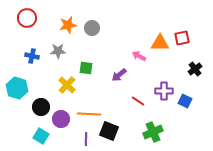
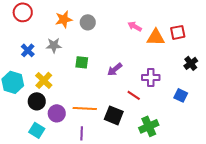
blue cross: (32, 56) -> (28, 50), turned 32
pink arrow: (139, 56) -> (135, 26), moved
yellow cross: (67, 85) -> (44, 80), moved
purple cross: (164, 91) -> (151, 77), moved
black square: (109, 131) -> (114, 115), moved

